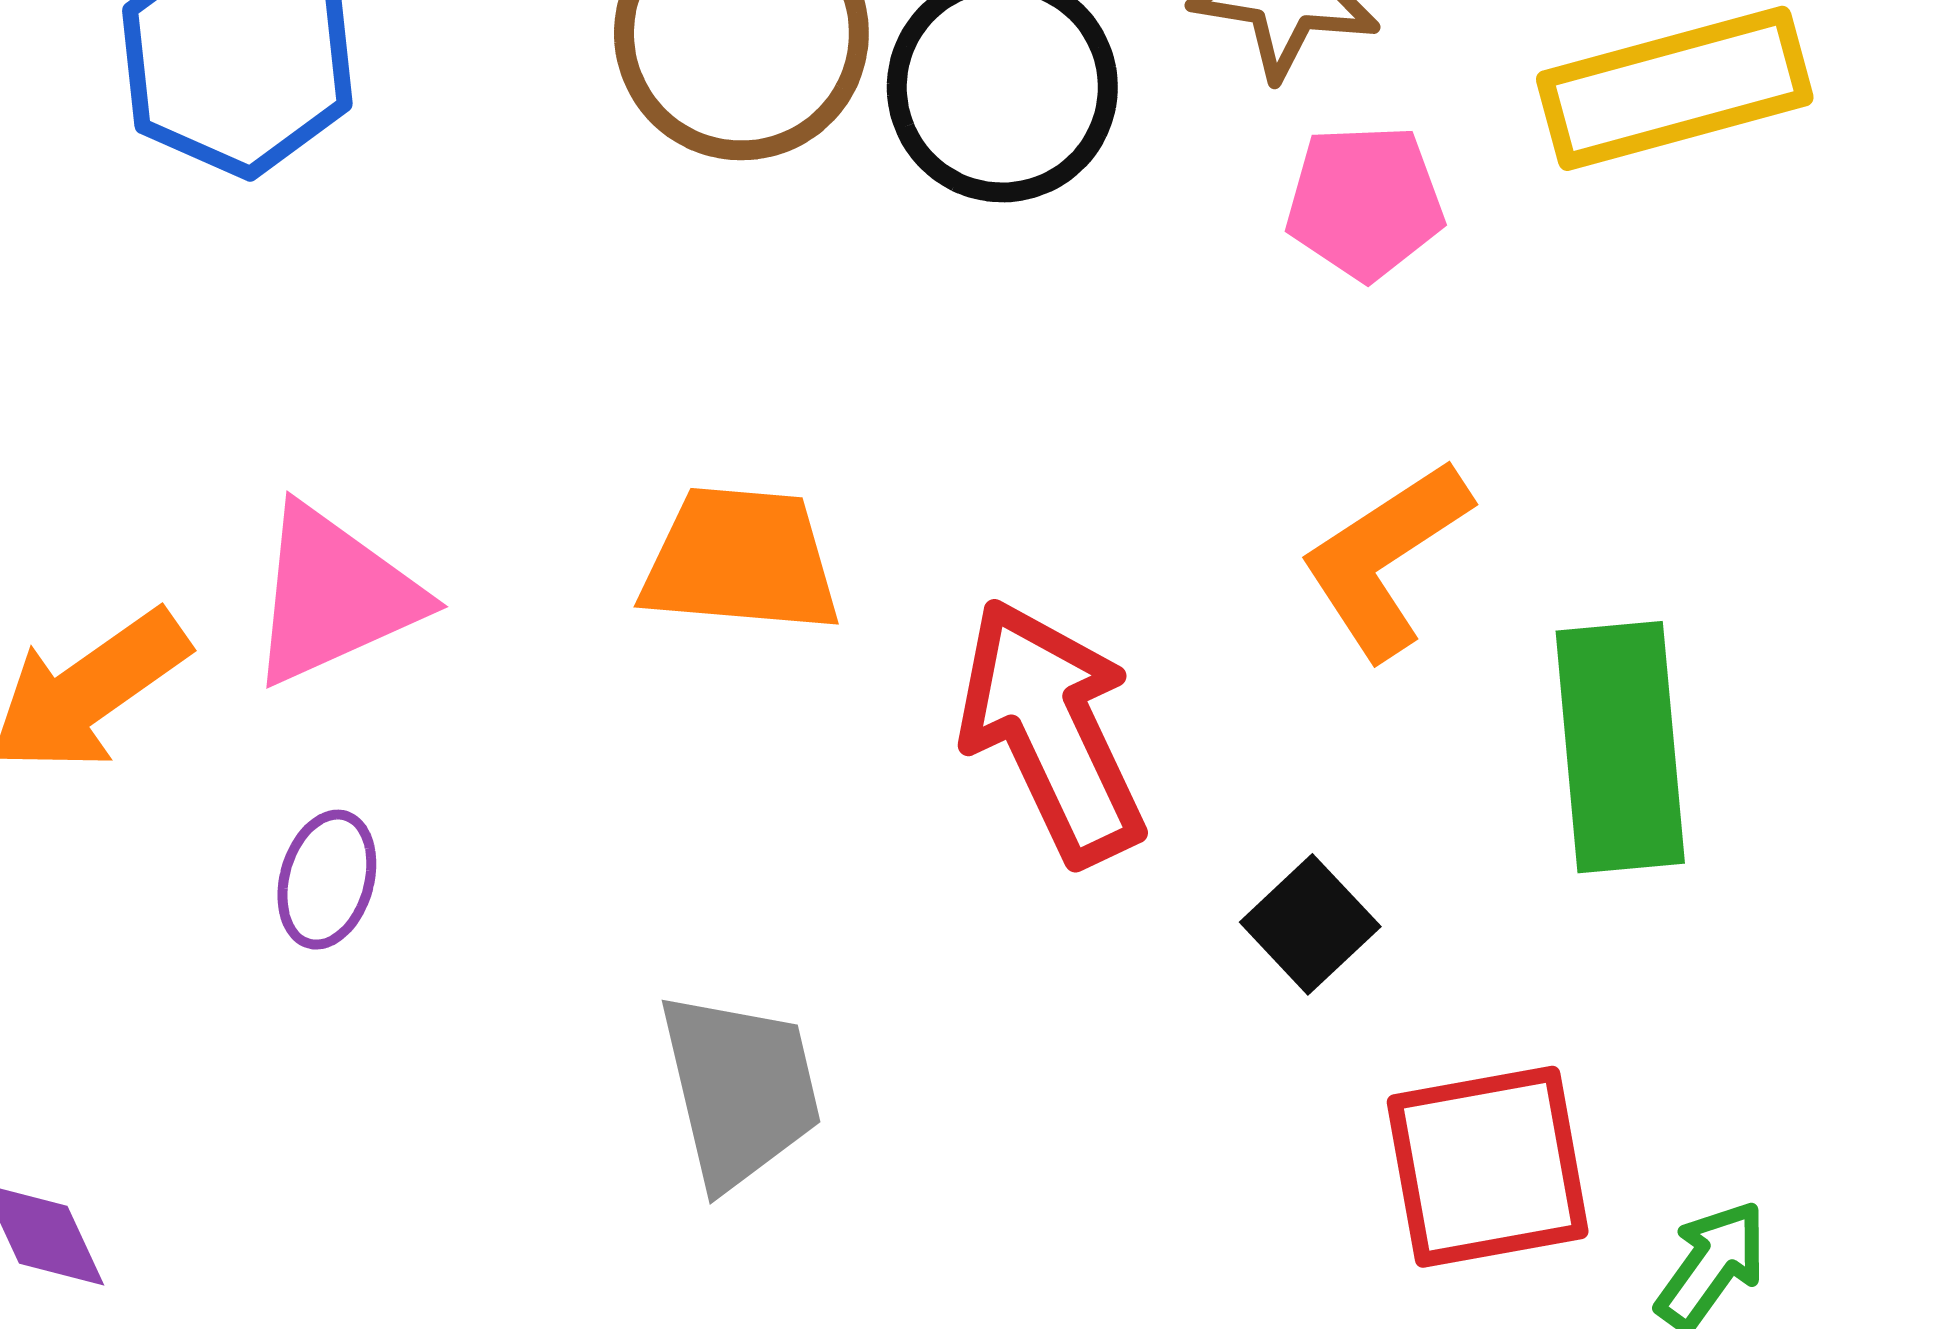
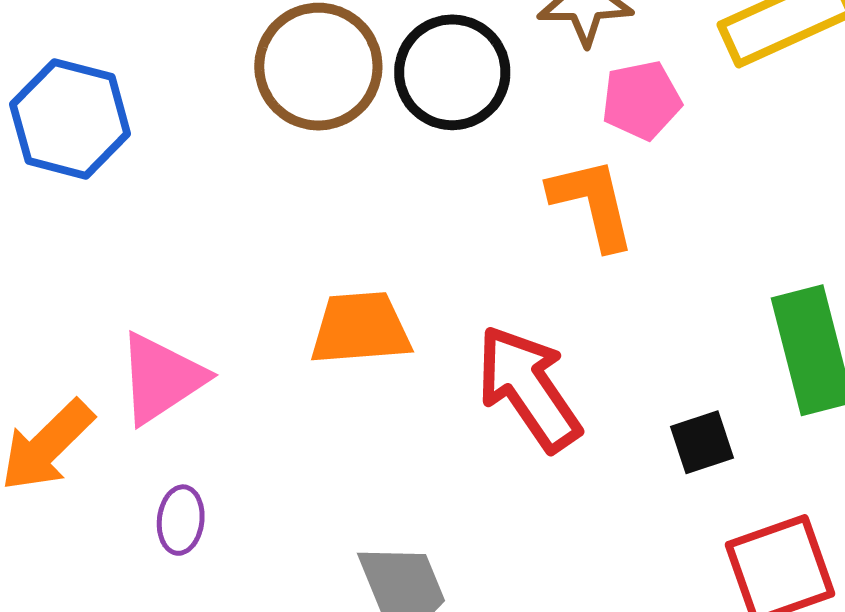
orange L-shape: (1385, 559) -> (592, 203), moved, turned 119
black square: (1310, 924) -> (702, 442), moved, turned 34

